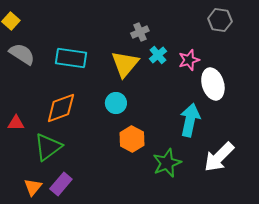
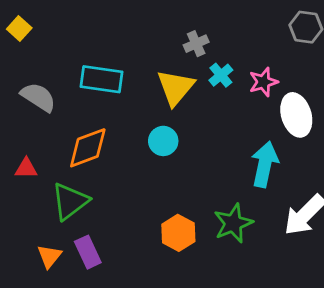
gray semicircle: (22, 54) -> (38, 97), moved
orange hexagon: (132, 139) -> (178, 233), moved
purple rectangle: (61, 184) -> (88, 252), turned -65

